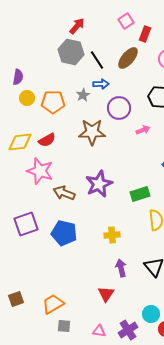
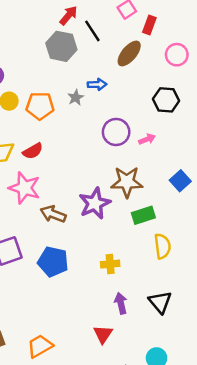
black line: (97, 60) -> (92, 31), moved
purple circle: (119, 108) -> (116, 132), moved
brown star: (92, 132) -> (127, 182), moved

